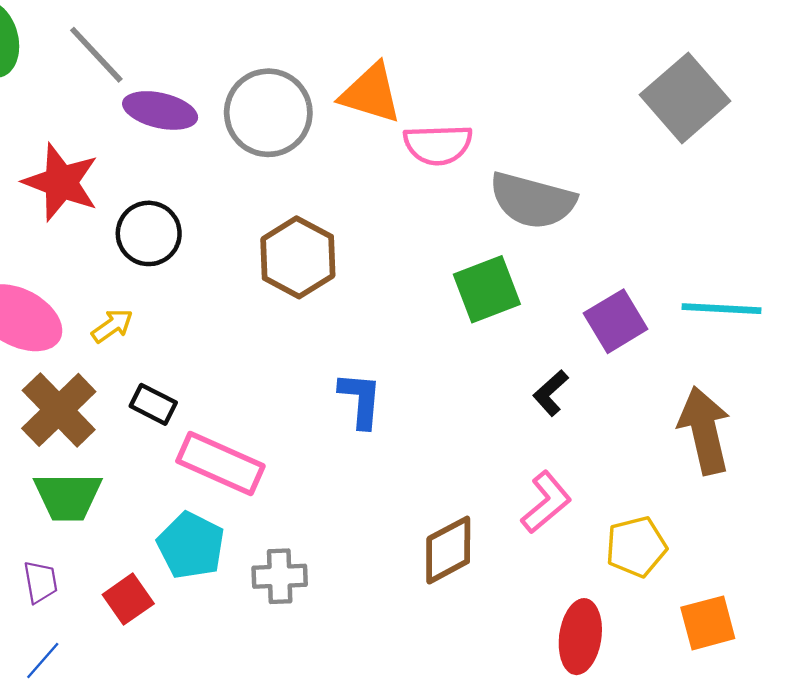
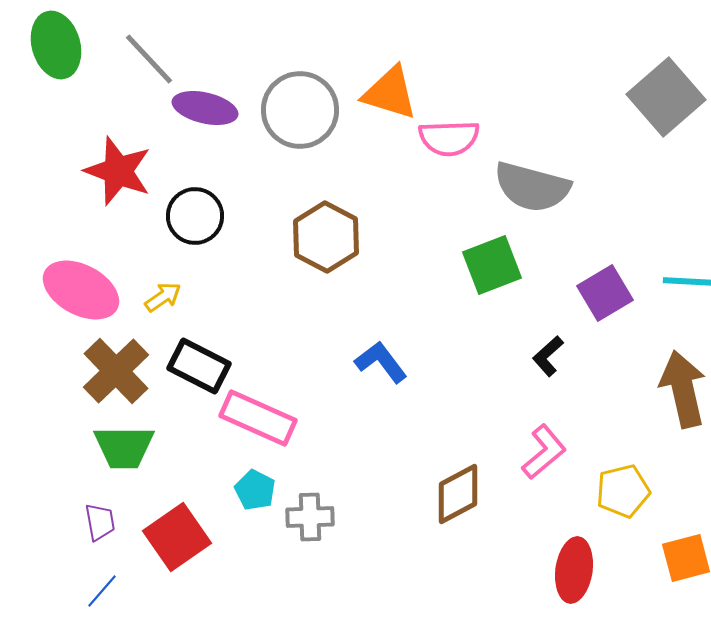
blue L-shape: (361, 400) -> (381, 362), turned -42
black rectangle: (153, 404) -> (199, 366), size x1.5
cyan pentagon: (191, 546) -> (255, 490), moved, size x0.7
red square: (128, 599) -> (177, 537), size x1.5

